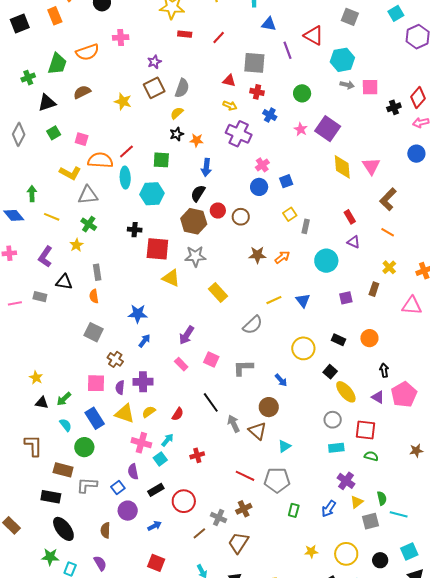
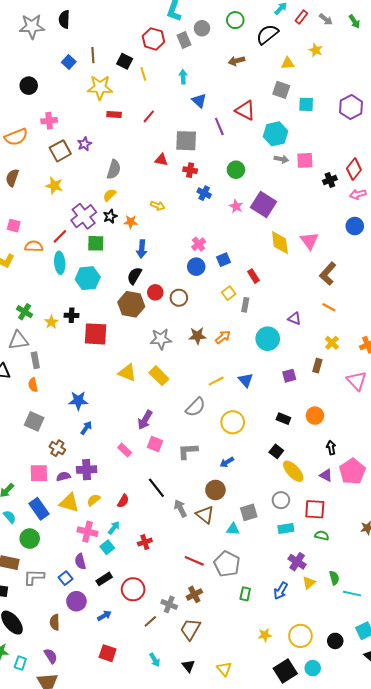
cyan square: (396, 13) -> (306, 104), moved, turned 35
blue triangle: (269, 24) -> (199, 101), turned 35
brown square: (154, 88) -> (60, 151), moved
brown semicircle: (82, 92) -> (12, 178), turned -42
yellow arrow: (230, 106) -> (158, 206), moved
purple cross: (239, 134) -> (84, 216), moved, turned 30
orange semicircle: (100, 160) -> (34, 246), size x0.7
gray triangle: (88, 195) -> (18, 340), moved
red rectangle: (350, 217) -> (254, 276), moved
yellow star: (76, 245) -> (51, 322), moved
gray star: (195, 256) -> (161, 339), moved
yellow triangle: (171, 278) -> (127, 373), moved
pink triangle: (412, 306) -> (357, 381), turned 45
purple arrow: (187, 335) -> (145, 420), moved
yellow circle: (303, 348) -> (233, 422), moved
blue arrow: (281, 380) -> (227, 462), turned 104
purple semicircle: (120, 387) -> (63, 476), turned 72
cyan triangle: (284, 446) -> (233, 529), turned 40
gray pentagon: (277, 480) -> (227, 564), turned 30
gray square: (371, 521) -> (249, 512), moved

